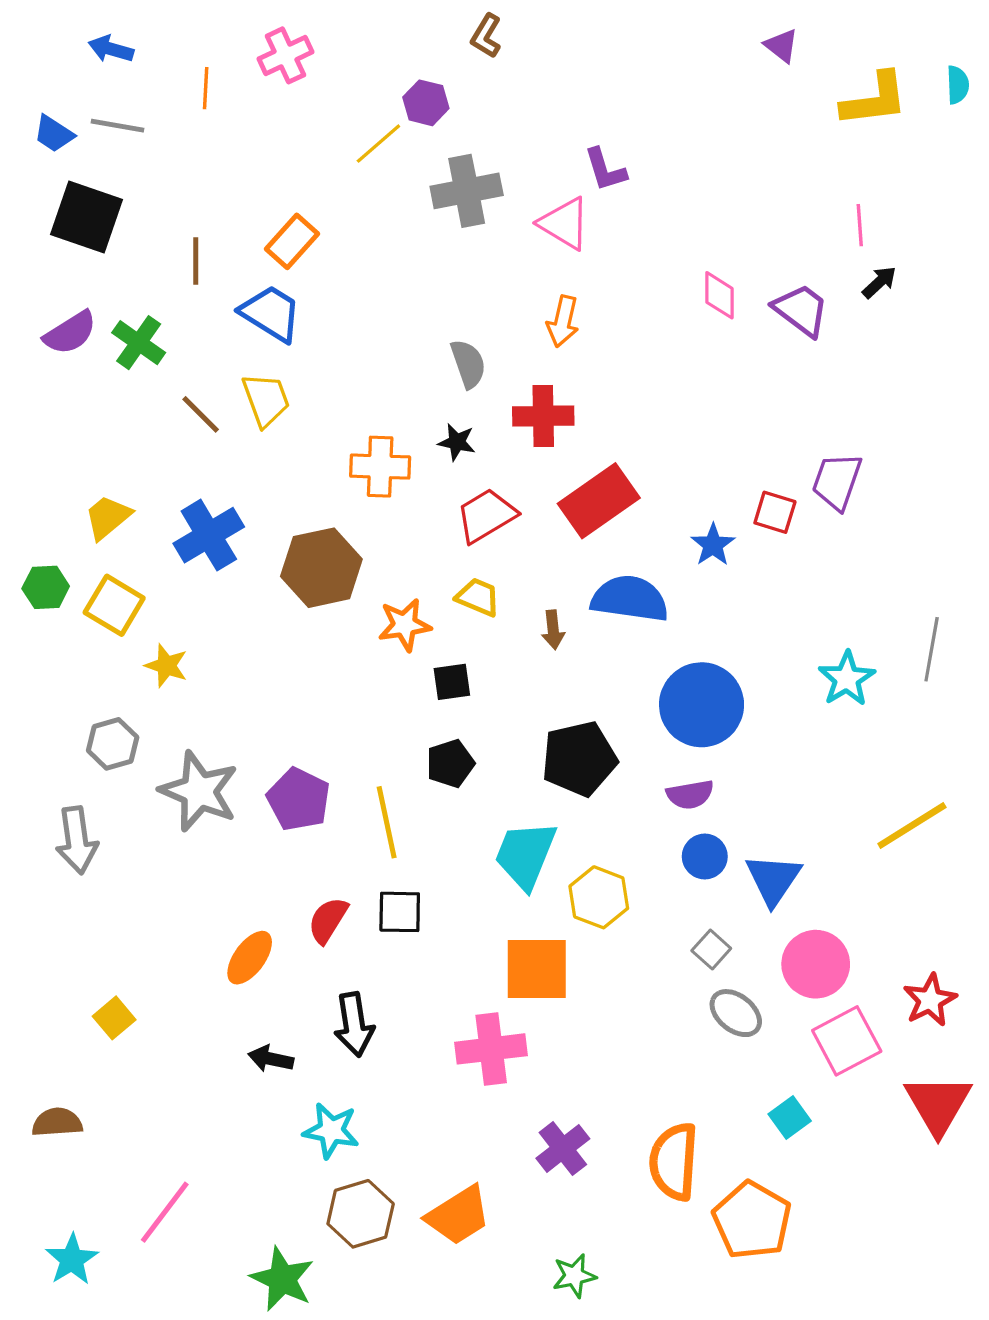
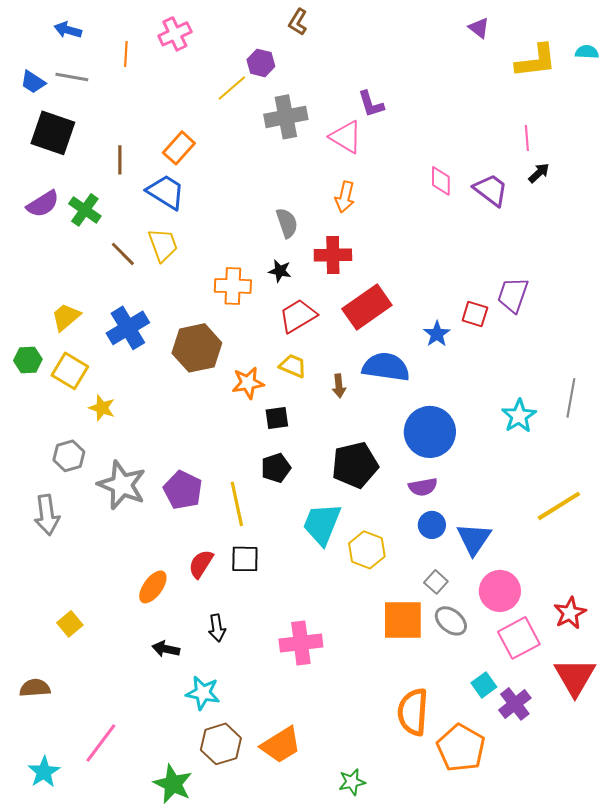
cyan semicircle: (958, 85) -> (587, 52), turned -85
orange square: (537, 969) -> (403, 620), moved
black arrow: (354, 1025) -> (217, 628), size x0.7
purple cross: (563, 1149) -> (515, 704), moved

